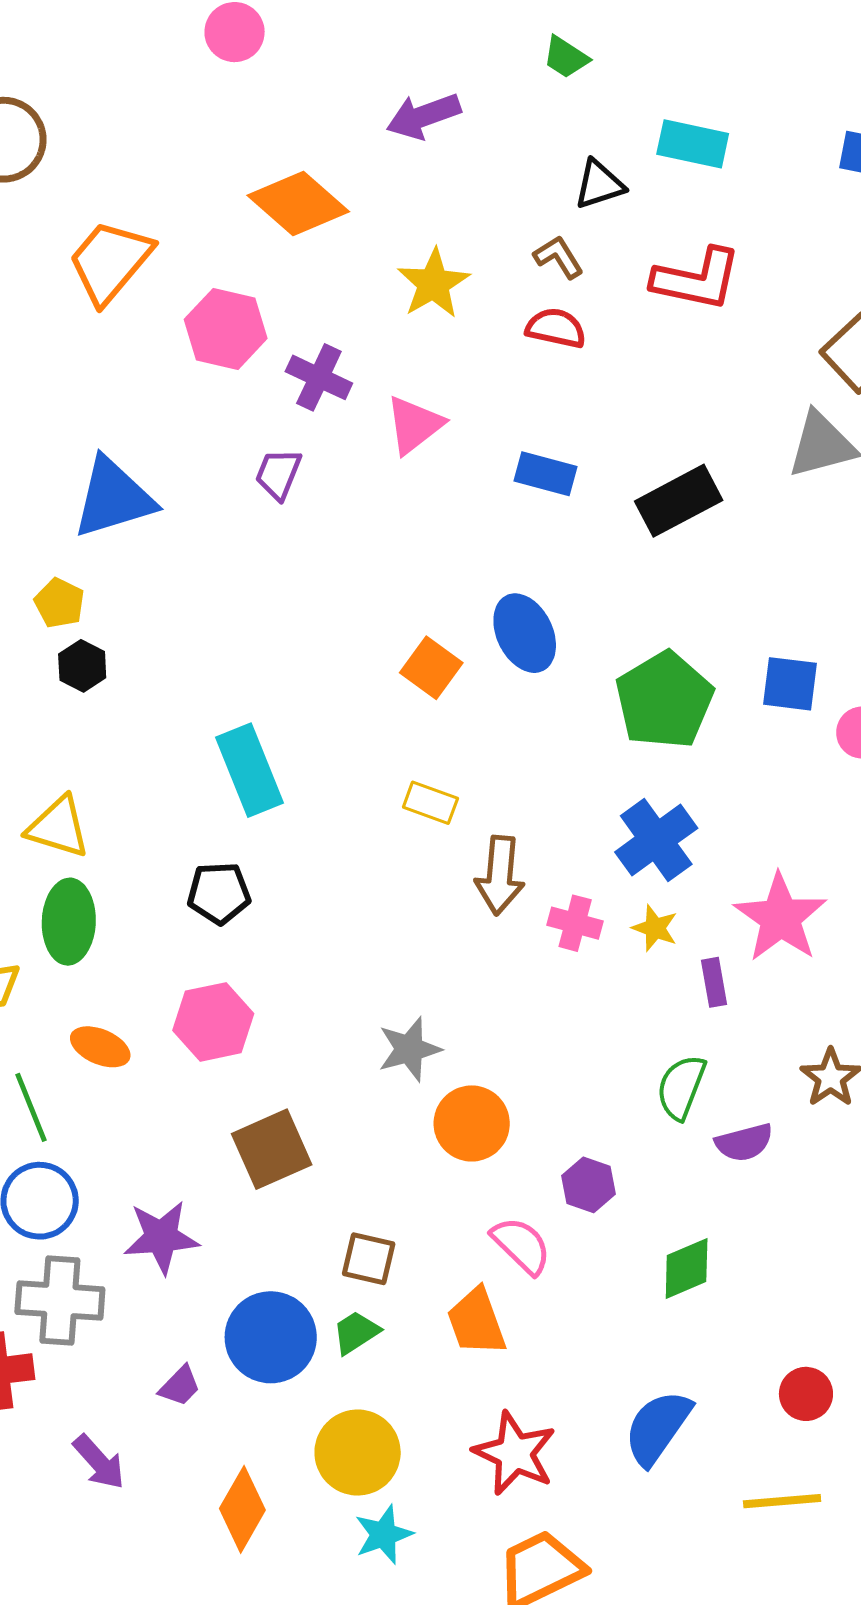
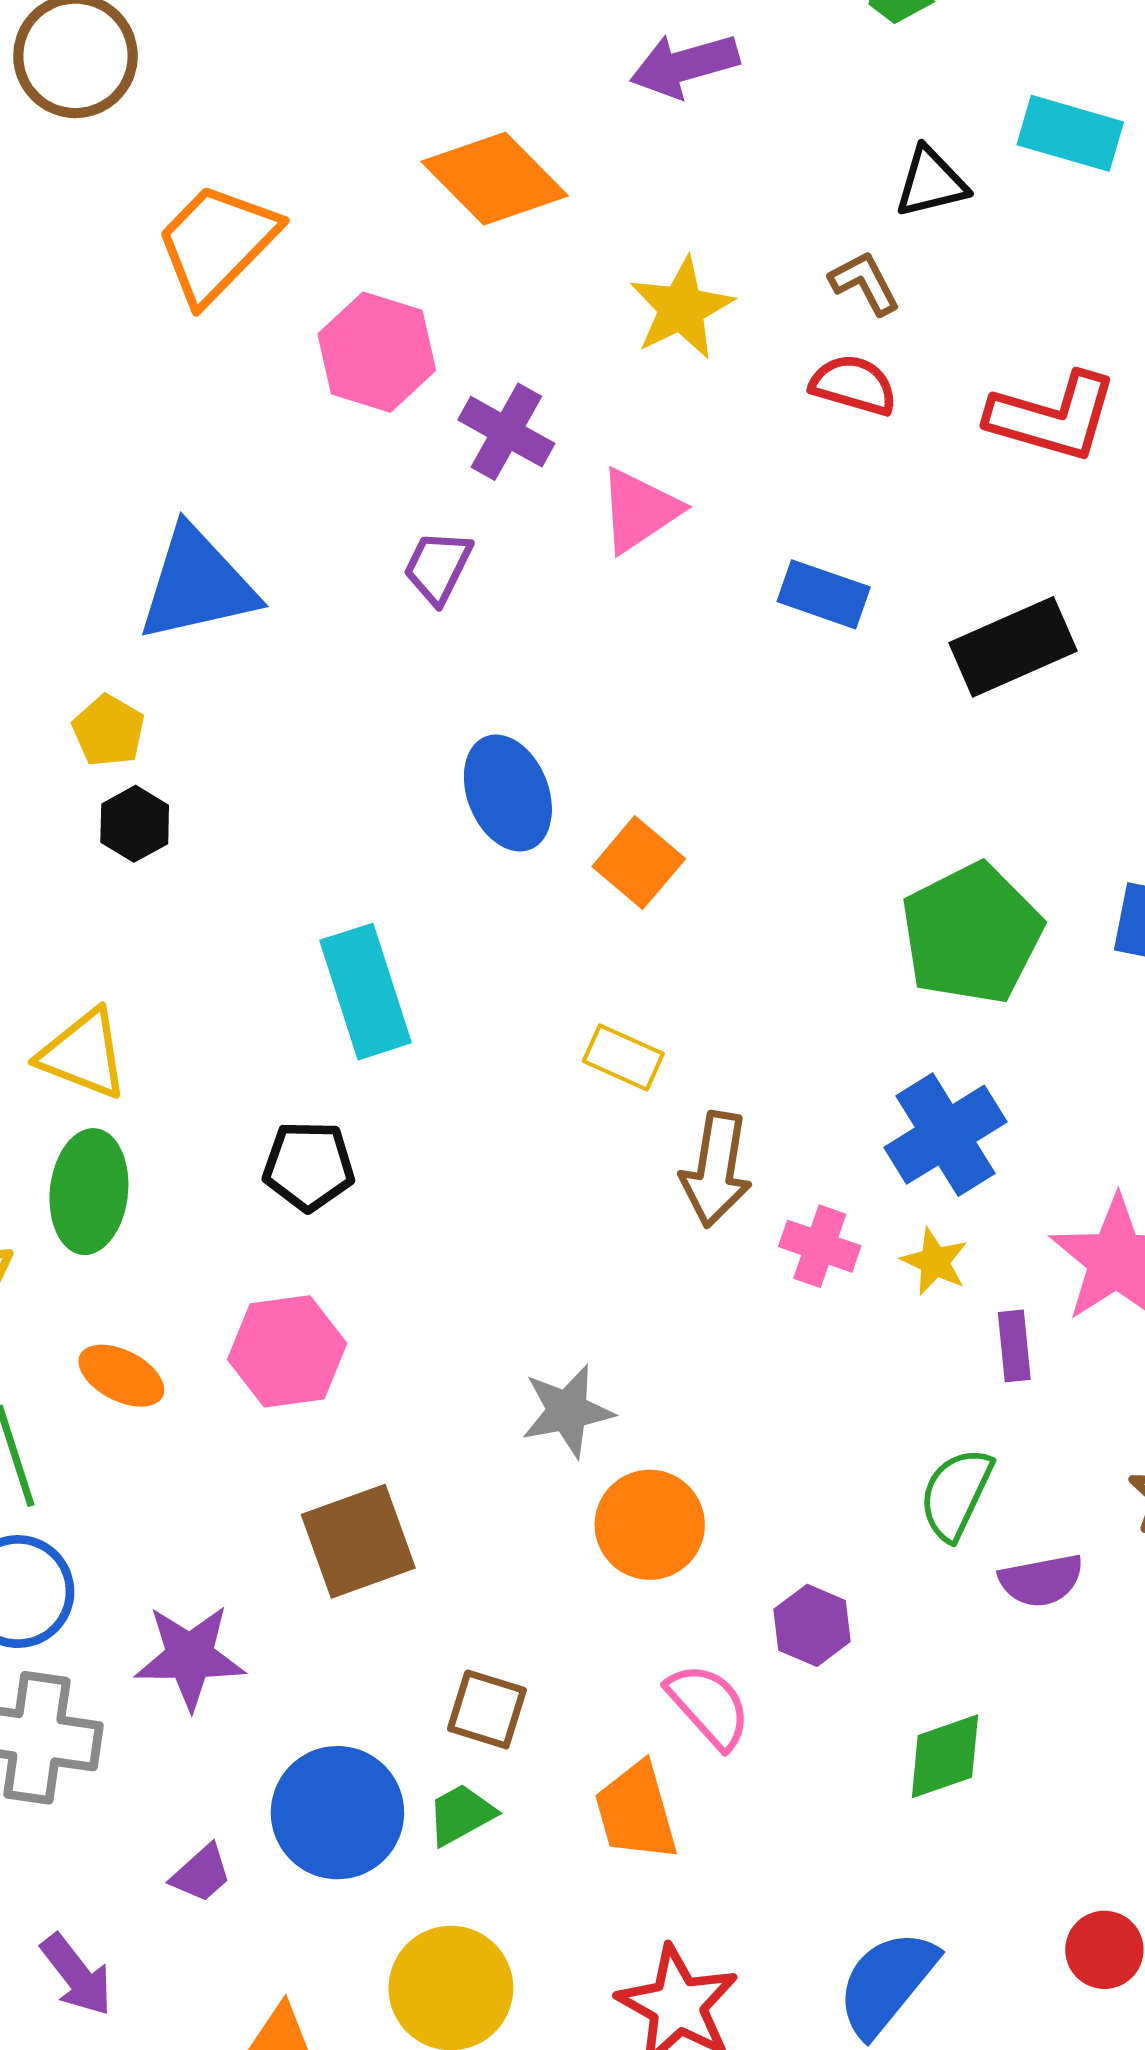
red L-shape: (697, 279) -> (1053, 417), moved
blue ellipse: (525, 633) -> (508, 793), moved

